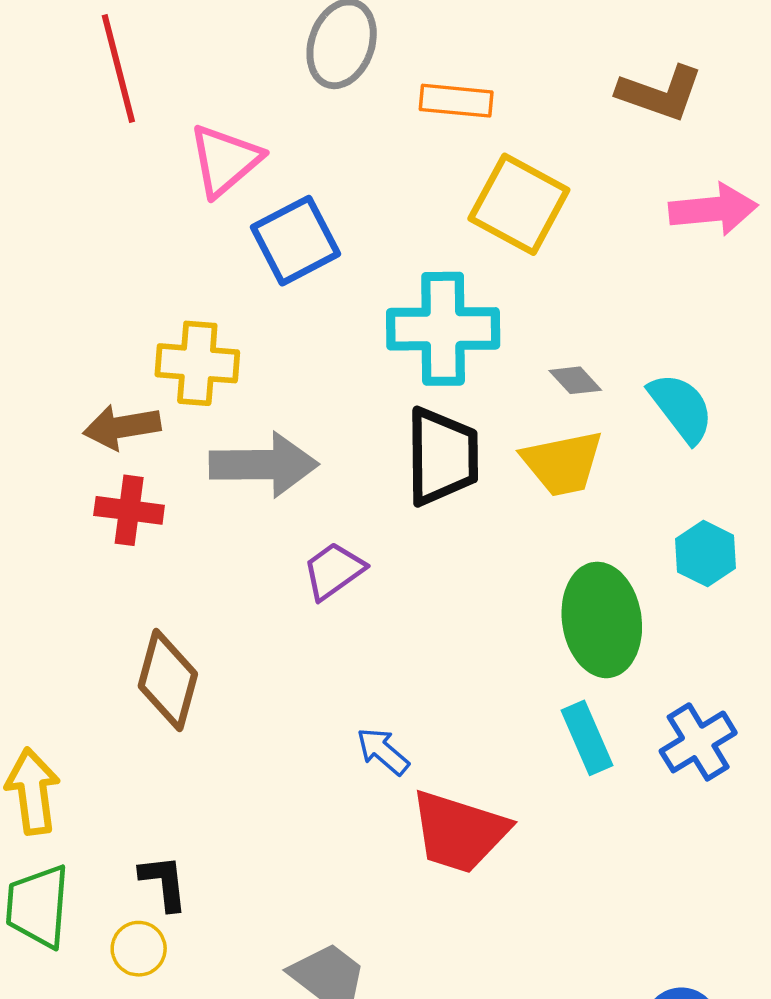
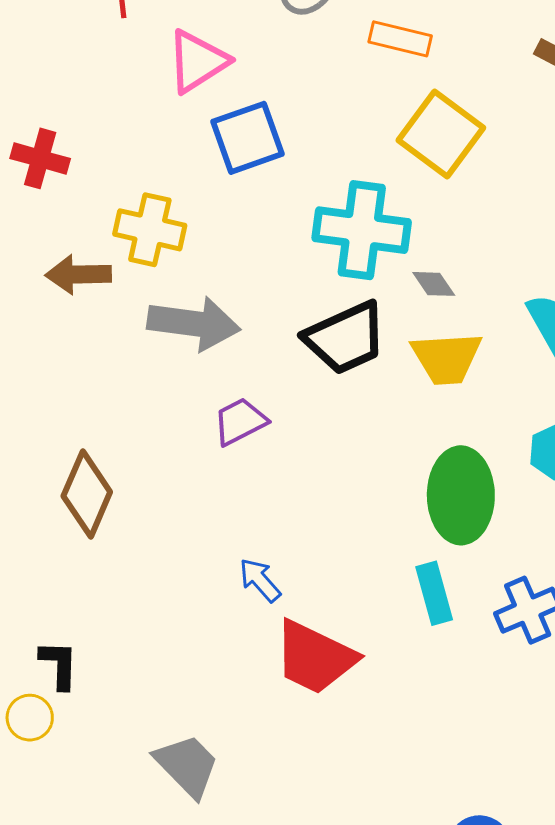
gray diamond: (575, 380) -> (434, 284), moved
black trapezoid: (442, 456) -> (345, 338), turned 58
red cross: (129, 510) -> (40, 158), moved

